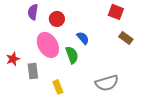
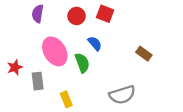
red square: (116, 12) -> (105, 14), moved
red circle: (57, 19) -> (77, 16), moved
brown rectangle: (126, 38) -> (144, 54), moved

